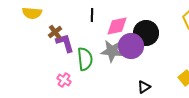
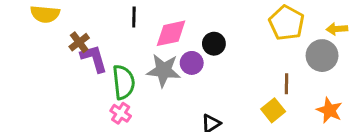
black circle: (146, 33) -> (214, 44), size x0.6
purple circle: (131, 46) -> (192, 63), size x0.6
pink cross: (64, 80) -> (121, 113), moved

